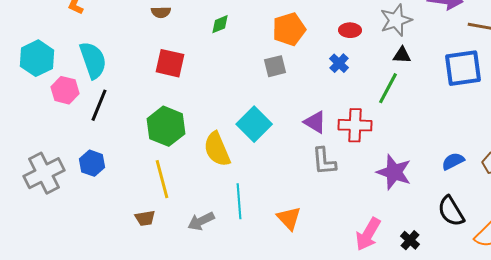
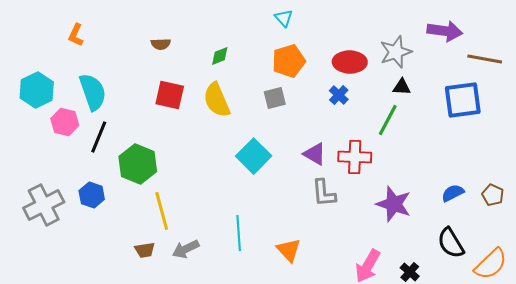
red ellipse: (350, 30) -> (350, 62), size x1.5
green hexagon: (166, 126) -> (138, 164), moved
yellow semicircle: (217, 149) -> (217, 100), moved
gray arrow: (201, 221) -> (186, 249), moved

